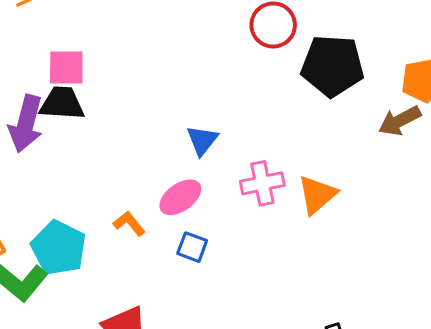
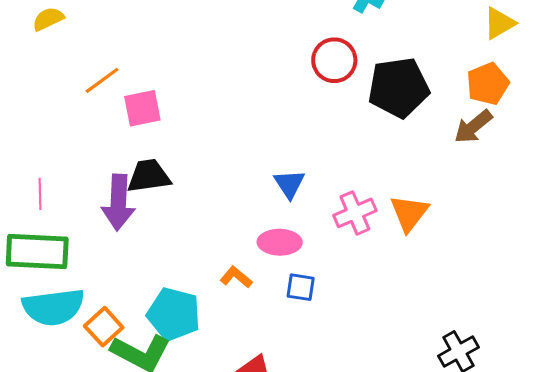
pink square: (66, 68) -> (142, 108), moved
pink ellipse: (180, 197) -> (280, 242), turned 48

